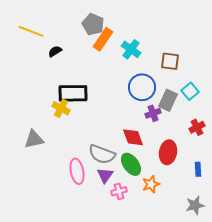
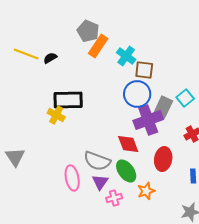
yellow line: (31, 31) -> (26, 54), moved
brown square: (170, 61) -> (144, 70), moved
purple cross: (153, 113) -> (148, 120), size x1.8
gray triangle: (34, 139) -> (15, 157), moved, turned -50

